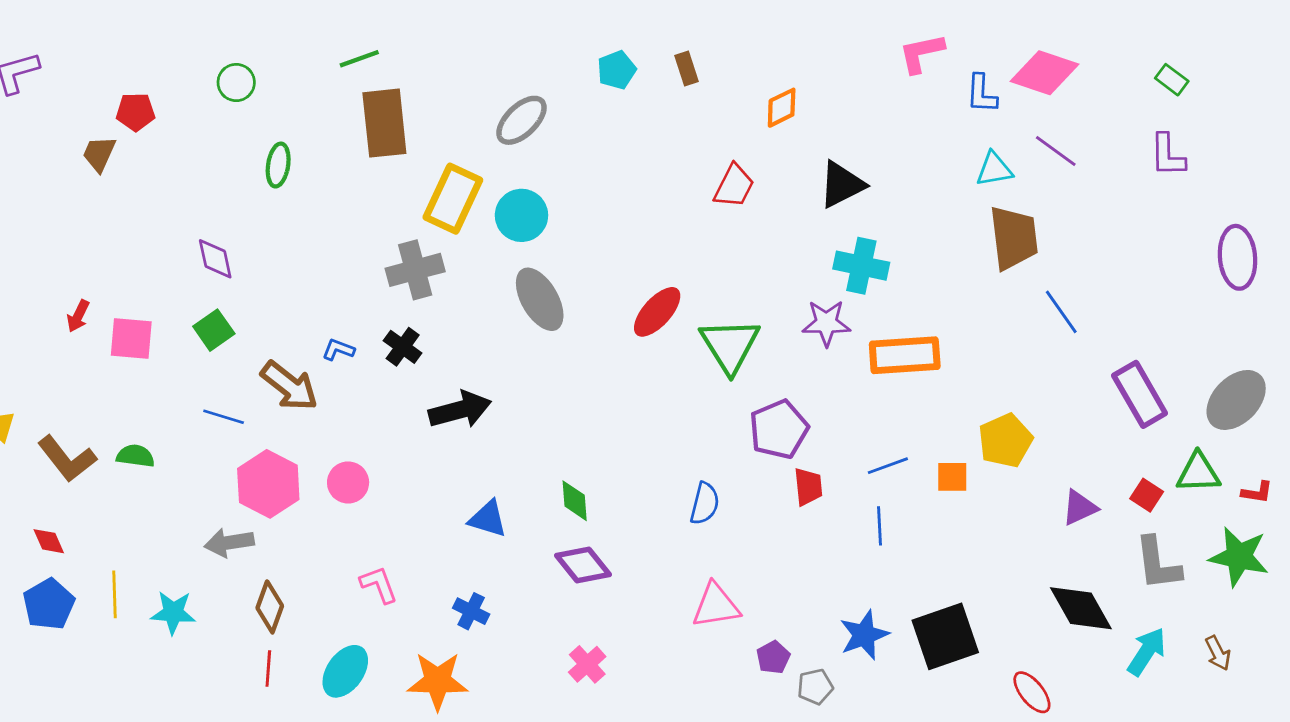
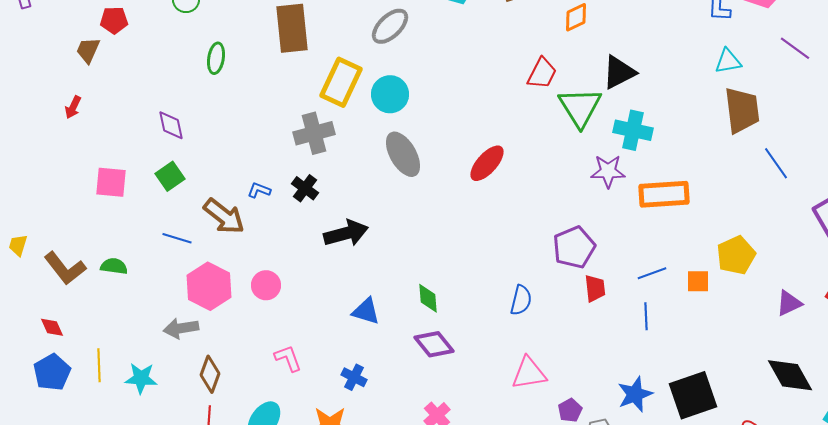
purple line: (1056, 151) -> (795, 48), moved
red arrow: (78, 316) -> (73, 107), moved
green triangle: (730, 345) -> (580, 107), moved

